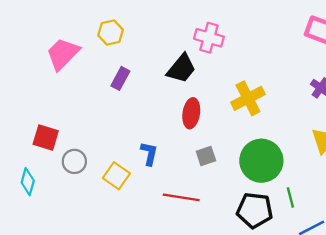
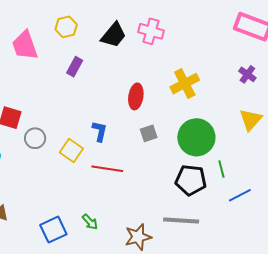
pink trapezoid: (63, 54) -> (25, 45), turned -64
black trapezoid: (181, 68) -> (114, 35), moved
red line: (181, 197) -> (107, 169), moved

